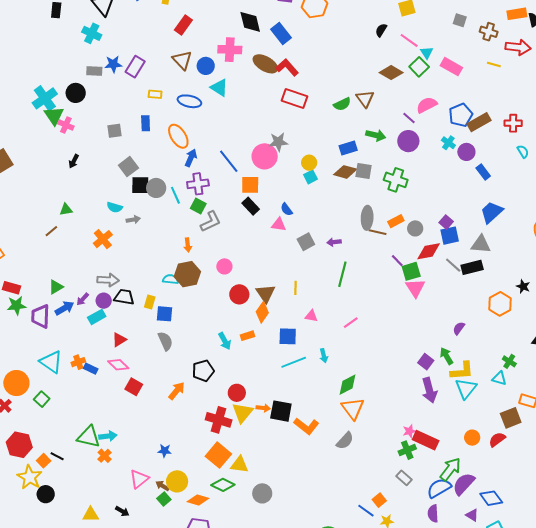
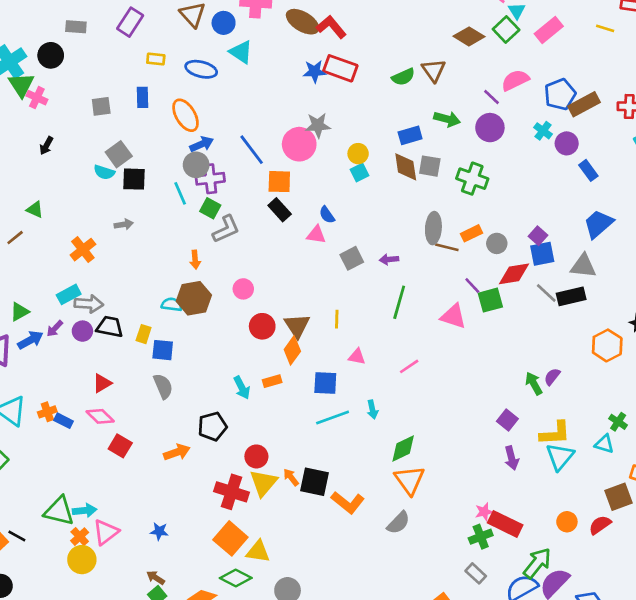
blue star: (113, 64) -> (315, 71), moved
pink rectangle: (451, 67) -> (549, 30), turned -70
blue arrow: (191, 158) -> (202, 144), turned 42
brown diamond: (345, 172) -> (406, 167), turned 65
gray circle: (156, 188) -> (196, 165), moved
cyan semicircle: (115, 207) -> (104, 172), moved
green triangle: (66, 210) -> (35, 210), turned 32
pink triangle: (415, 288) -> (453, 316), moved, turned -40
cyan rectangle: (97, 317) -> (69, 294), moved
green arrow: (447, 356) -> (534, 384), moved
purple arrow: (429, 390) -> (512, 458), size x0.7
orange arrow: (177, 391) -> (177, 452), turned 30
orange arrow: (263, 408) -> (291, 477), turned -136
pink triangle: (139, 479) -> (106, 532), moved
yellow circle: (177, 481) -> (82, 560), moved

